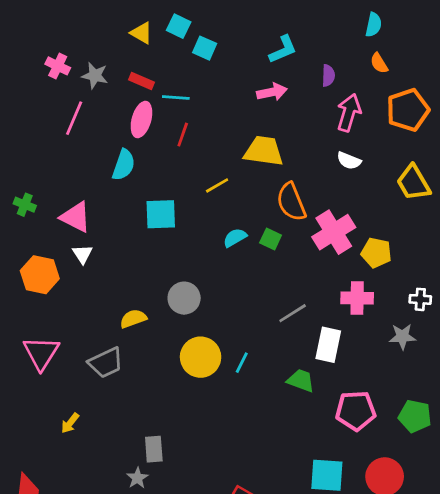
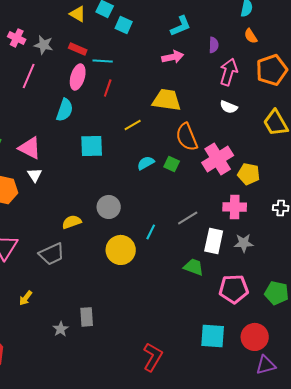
gray star: (402, 337) -> (244, 243), moved
cyan line: (242, 363) -> (151, 232), moved
gray star: (137, 478) -> (61, 329), moved

